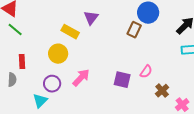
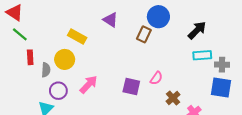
purple triangle: (91, 18) -> (110, 20), moved, turned -35
red rectangle: (22, 62) -> (30, 57), moved
gray semicircle: (12, 80) -> (46, 70), moved

